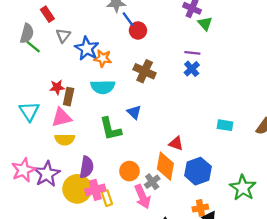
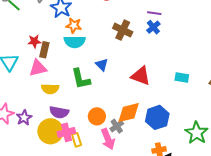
orange star: (103, 58) -> (74, 25), moved
brown cross: (145, 71) -> (123, 30), moved
yellow semicircle: (65, 139) -> (50, 89), moved
red triangle: (176, 143) -> (141, 76), moved, size x1.5
orange diamond: (165, 166) -> (129, 113), turned 65
purple semicircle: (87, 167) -> (59, 112), turned 90
purple star: (47, 174) -> (24, 118), size x0.7

